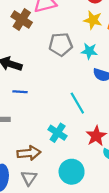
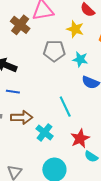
yellow star: (93, 20) -> (75, 29), moved
brown arrow: (29, 153) -> (22, 117), moved

